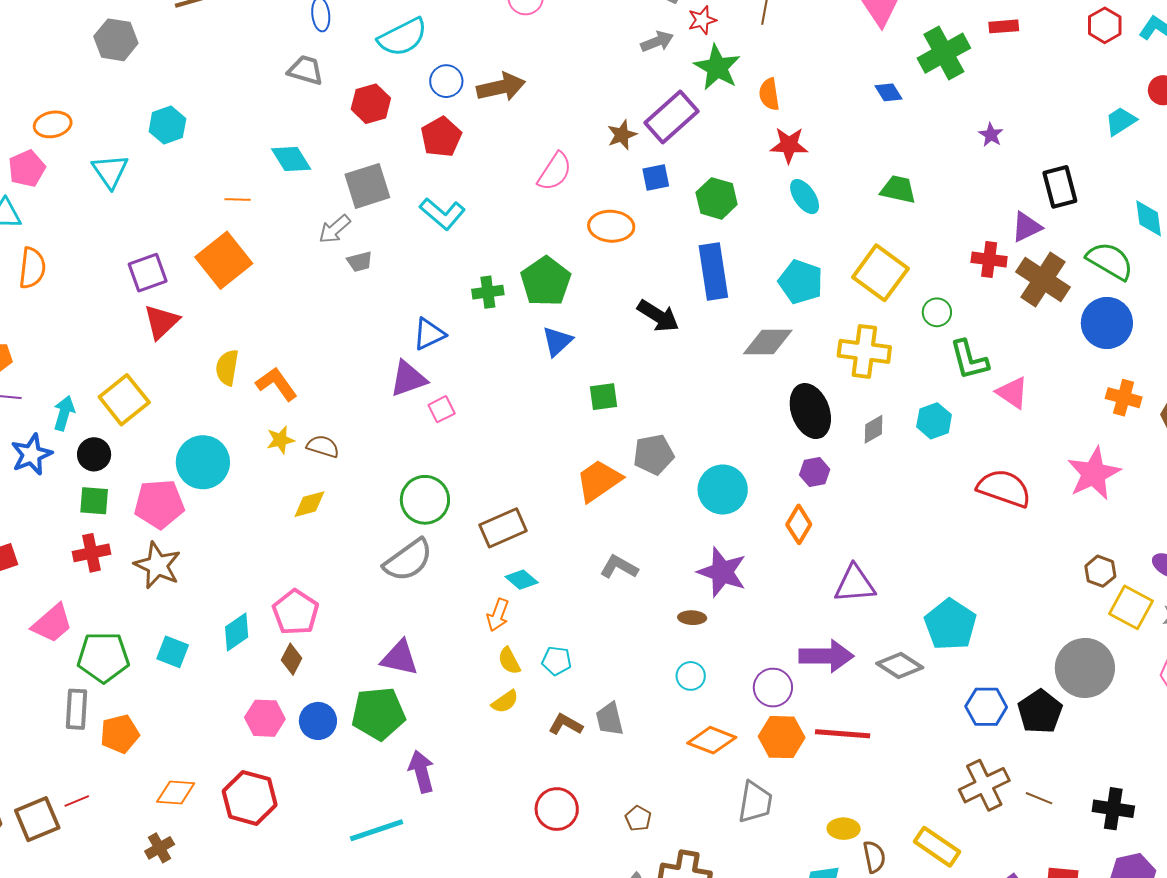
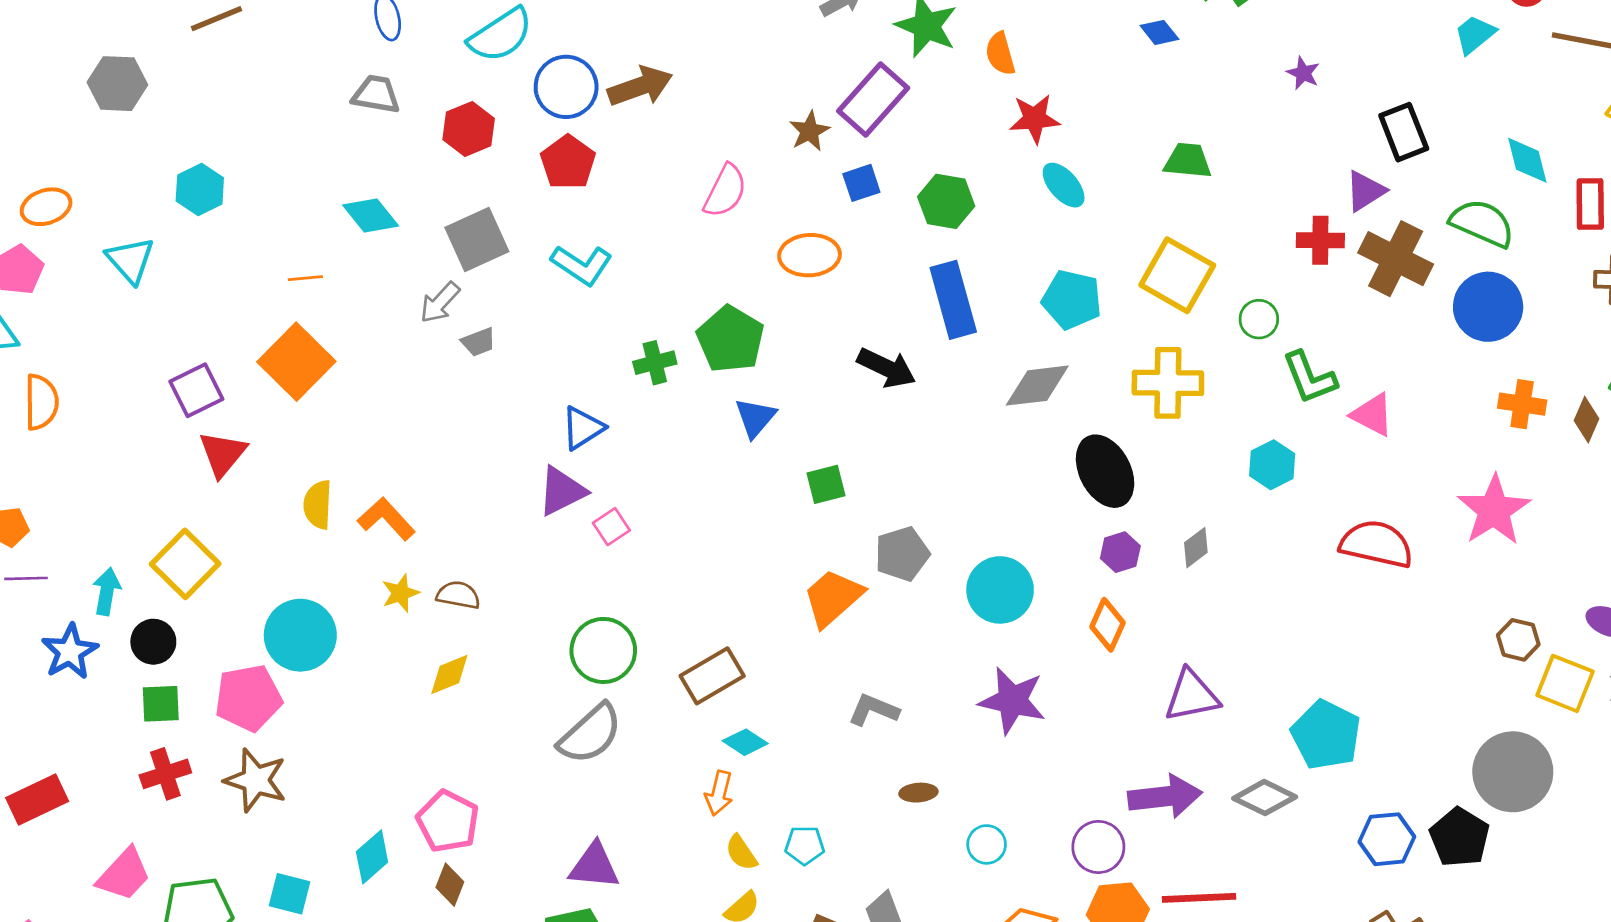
blue circle: (446, 81) -> (566, 87), size x1.4
gray diamond: (874, 429) -> (1196, 548), moved
brown ellipse: (692, 618) -> (918, 793), moved

